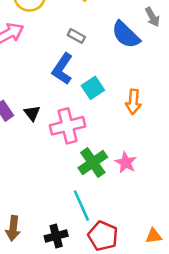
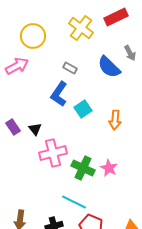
pink cross: (68, 126) -> (53, 153), moved
green cross: (93, 163) -> (83, 168), turned -30
cyan line: (81, 206) -> (74, 202), turned -40

